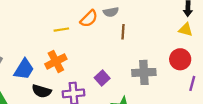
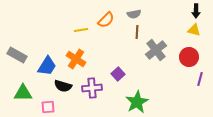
gray semicircle: (111, 12) -> (134, 14), moved
orange cross: (56, 61) -> (76, 59), turned -30
gray cross: (144, 72) -> (156, 50), moved, turned -35

